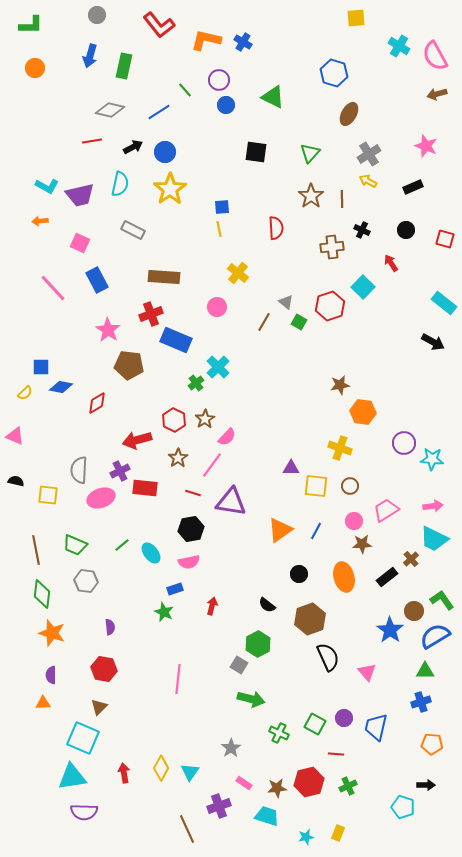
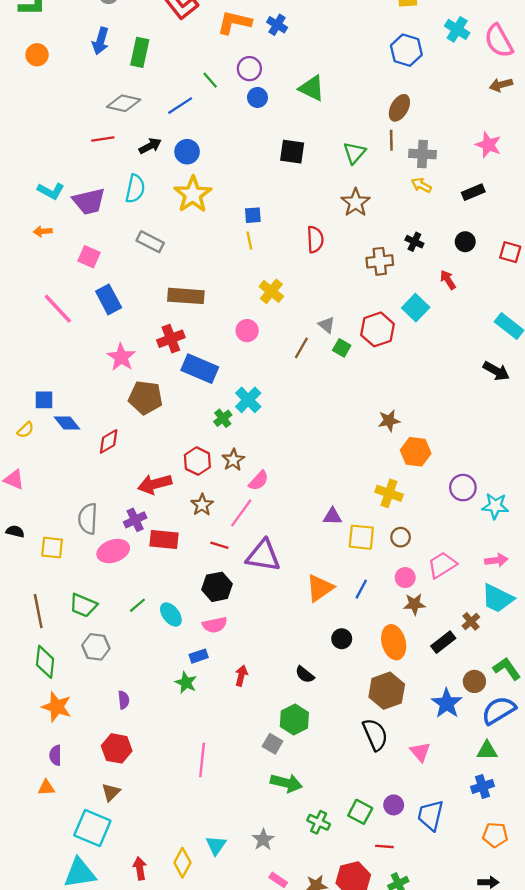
blue hexagon: (334, 73) -> (406, 50), moved
gray cross: (369, 154) -> (422, 154), turned 35
brown line: (342, 199) -> (391, 140), moved
blue diamond: (61, 387) -> (67, 423), turned 40
brown hexagon: (310, 619) -> (387, 691), moved
cyan triangle: (190, 772) -> (216, 845), moved

